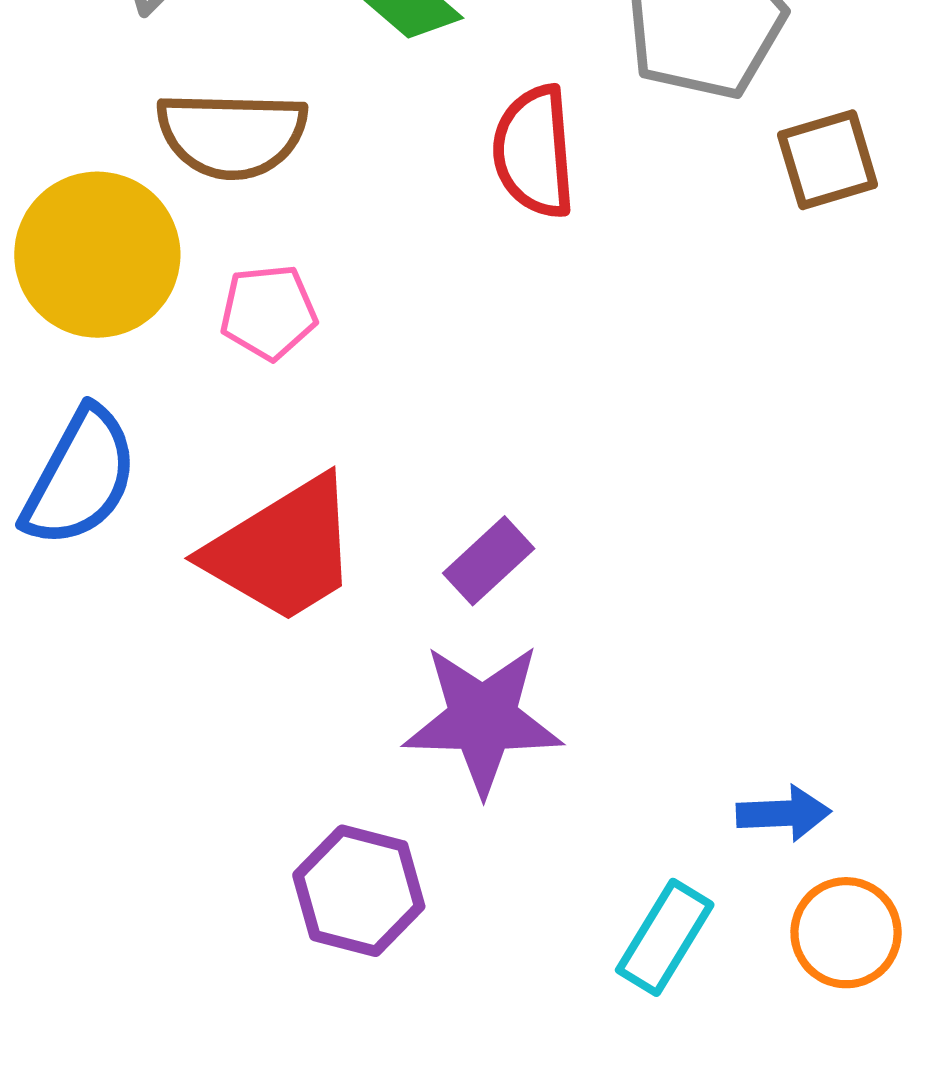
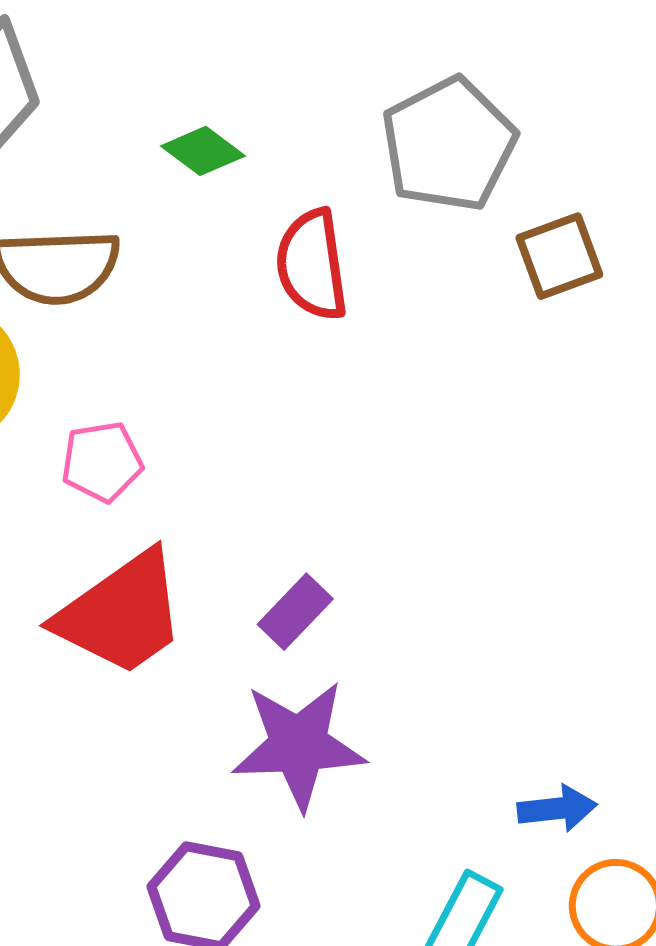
pink pentagon: (268, 312) -> (102, 462), moved

